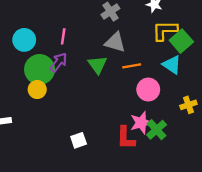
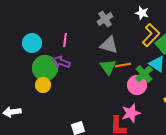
yellow L-shape: (165, 30) -> (151, 35), turned 135
purple arrow: (58, 62) -> (61, 62), turned -108
green triangle: (97, 65) -> (108, 67), moved
green cross: (157, 130) -> (144, 74), moved

